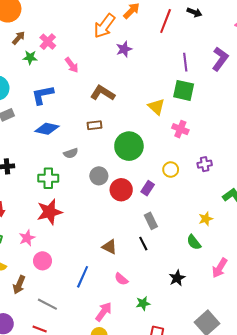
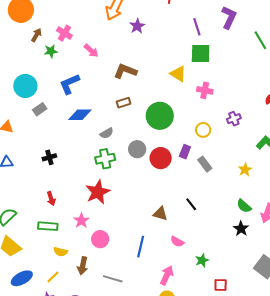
green cross: (48, 178) -> (105, 159), moved
gray rectangle: (151, 221) -> (205, 164), moved
green semicircle: (194, 242) -> (244, 206), moved
black star: (177, 278) -> (241, 229), moved

